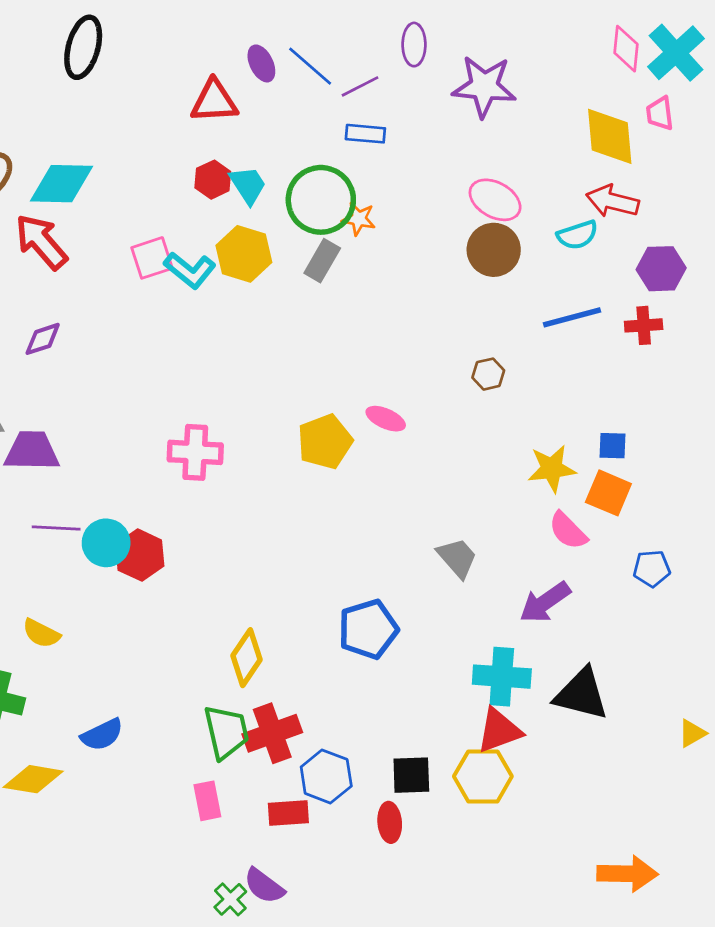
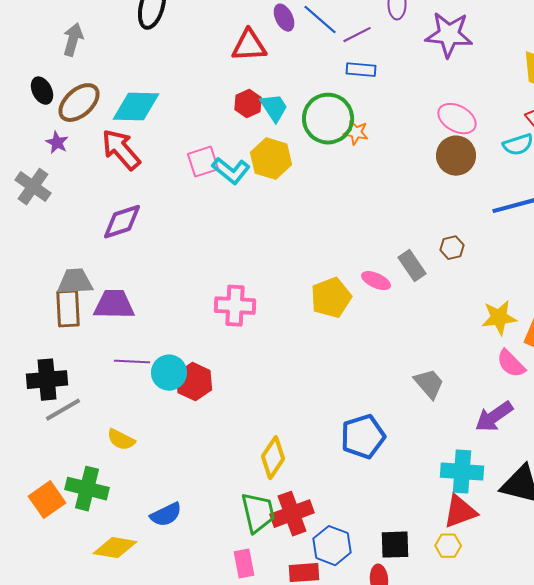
gray rectangle: (322, 261) -> (412, 266), moved, turned -64
purple diamond: (43, 339) -> (122, 222), size x1.4
yellow hexagon: (483, 776) -> (448, 546), size x0.6

